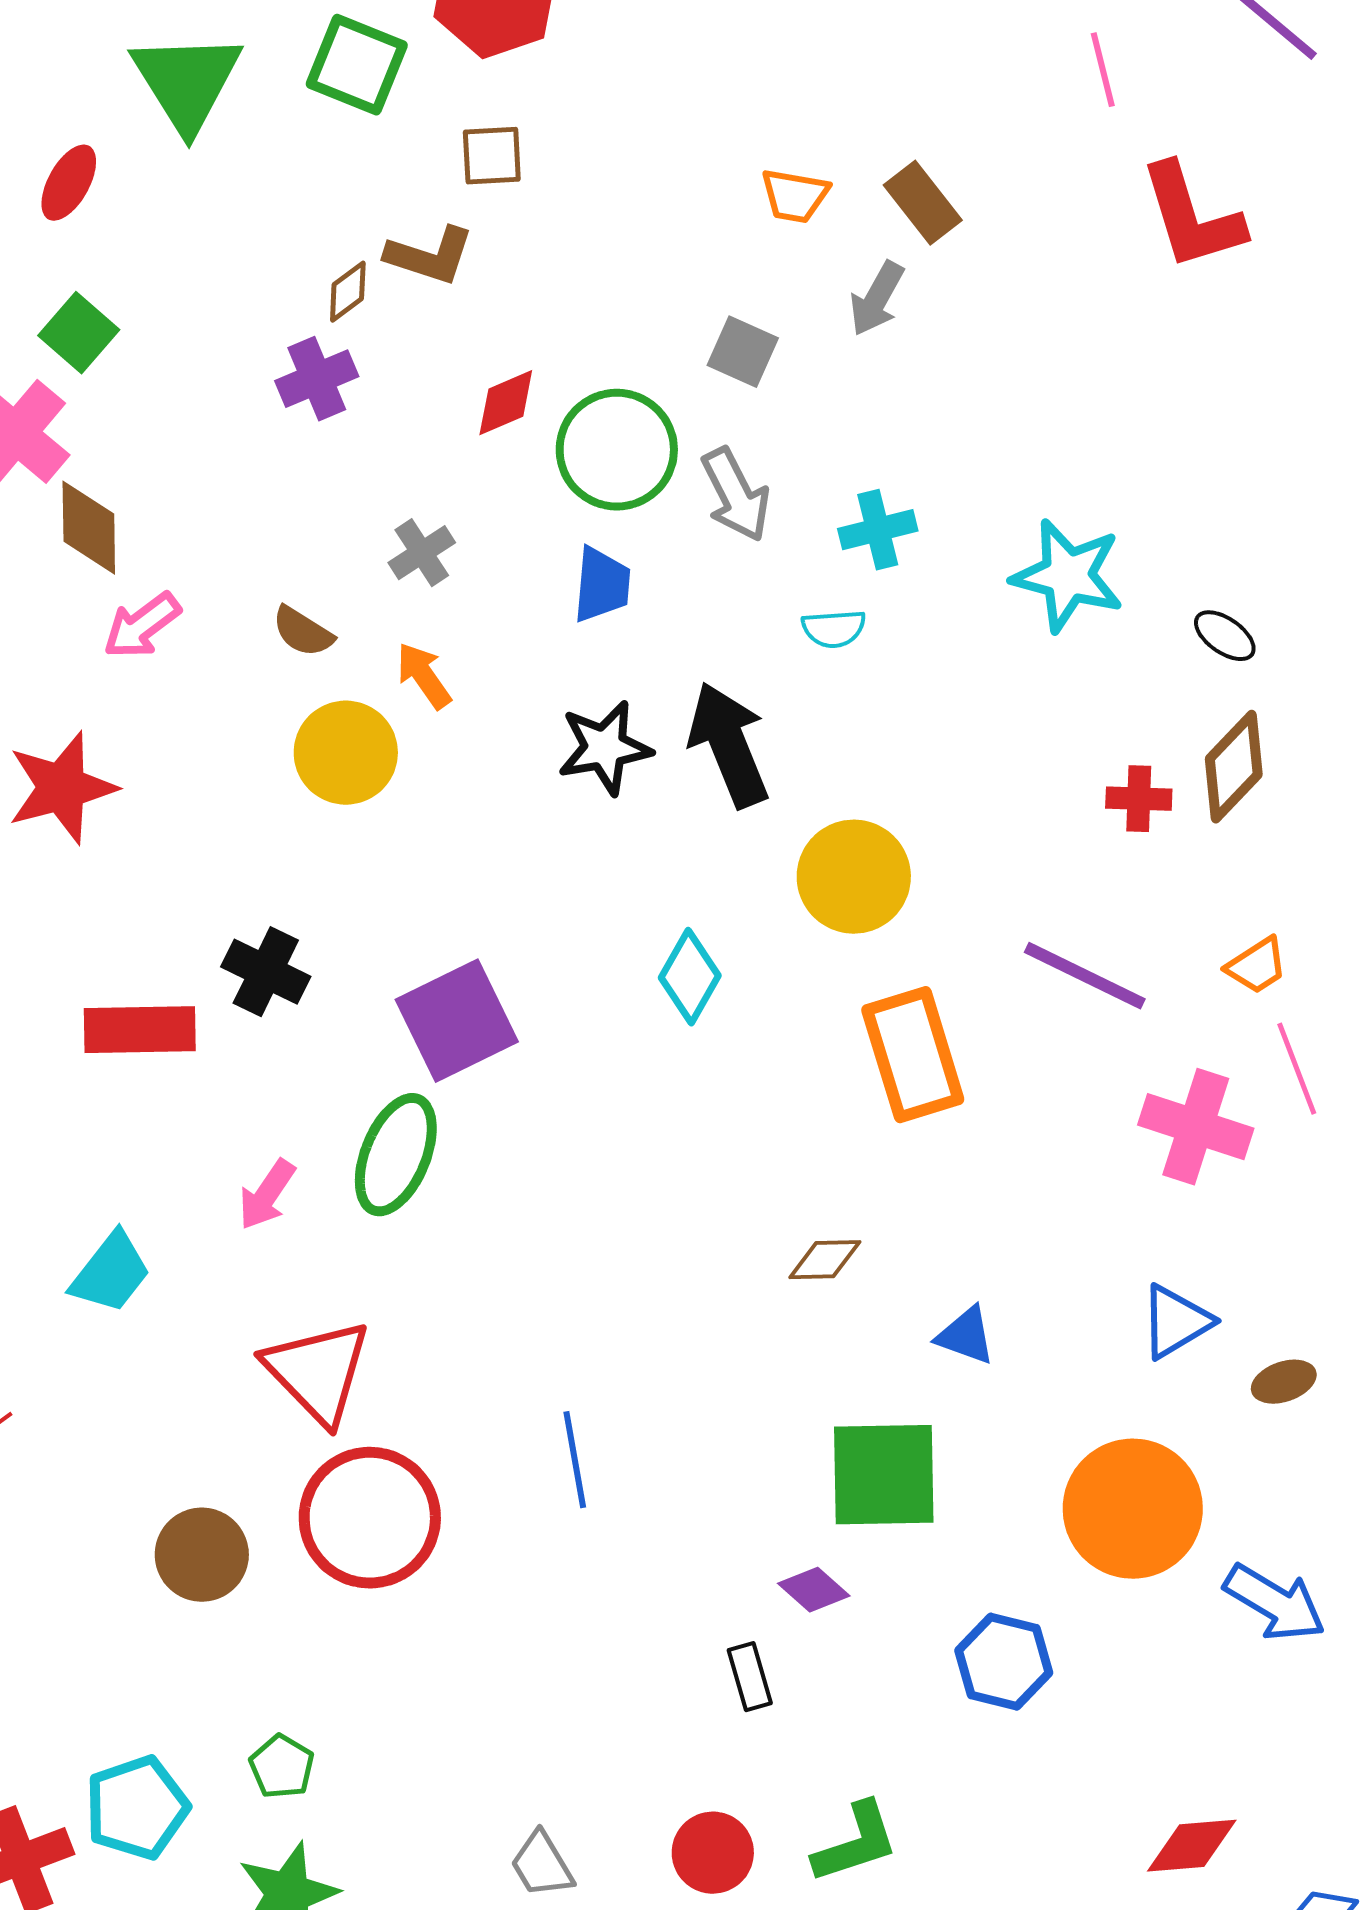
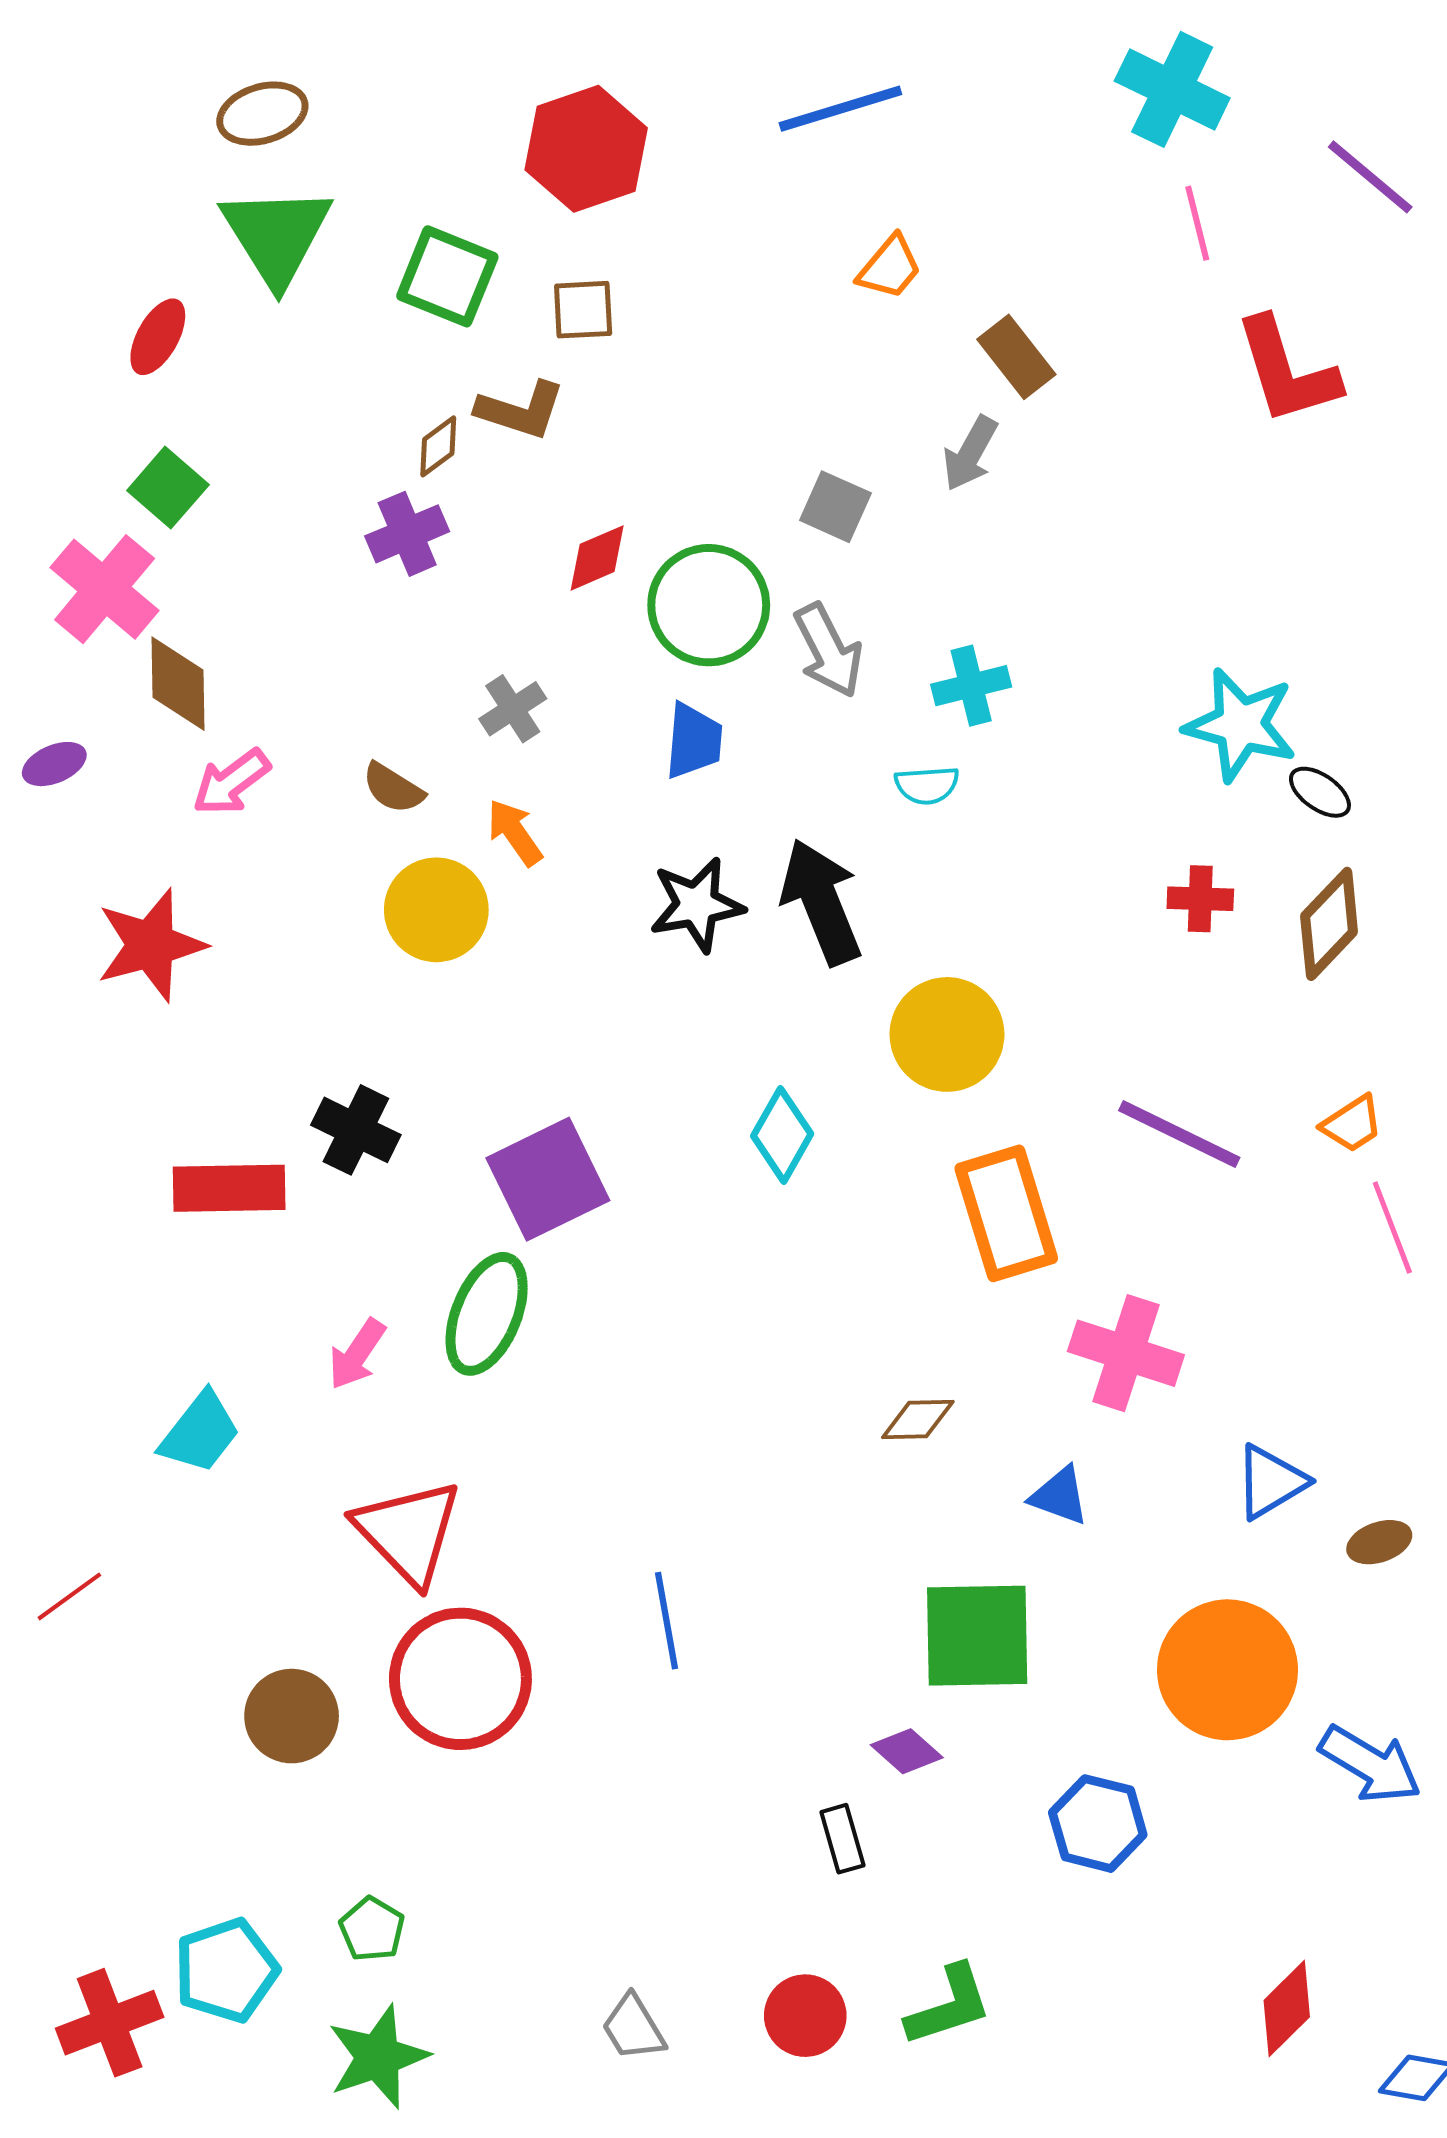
green square: (357, 65) -> (447, 276), moved
orange trapezoid: (795, 196) -> (890, 267), moved, turned -60
cyan star: (1068, 576) -> (1241, 725), moved
red cross: (1139, 799) -> (1200, 899), moved
pink cross: (1196, 1127) -> (1126, 1353), moved
red diamond: (1192, 1846) -> (1287, 2009), turned -40

